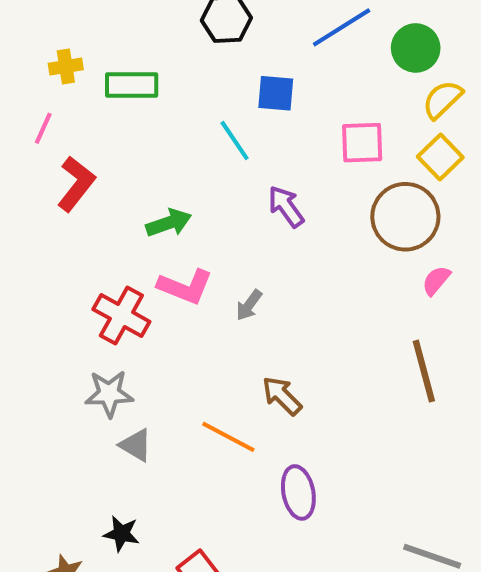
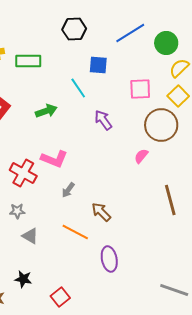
green arrow: (169, 223) -> (46, 111), moved
pink semicircle: (436, 281) -> (141, 156), moved
gray arrow: (249, 305) -> (68, 190), moved
gray star: (109, 394) -> (17, 211), size x0.7

